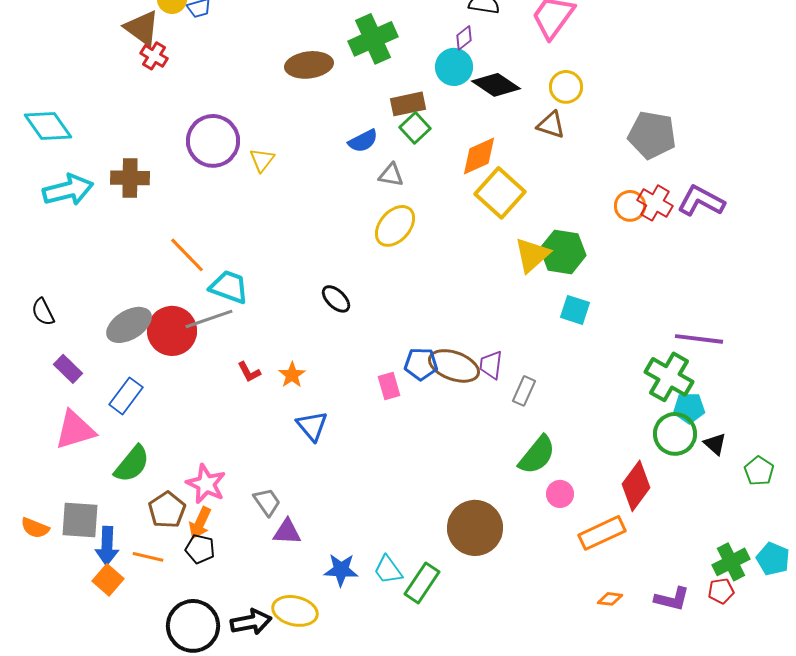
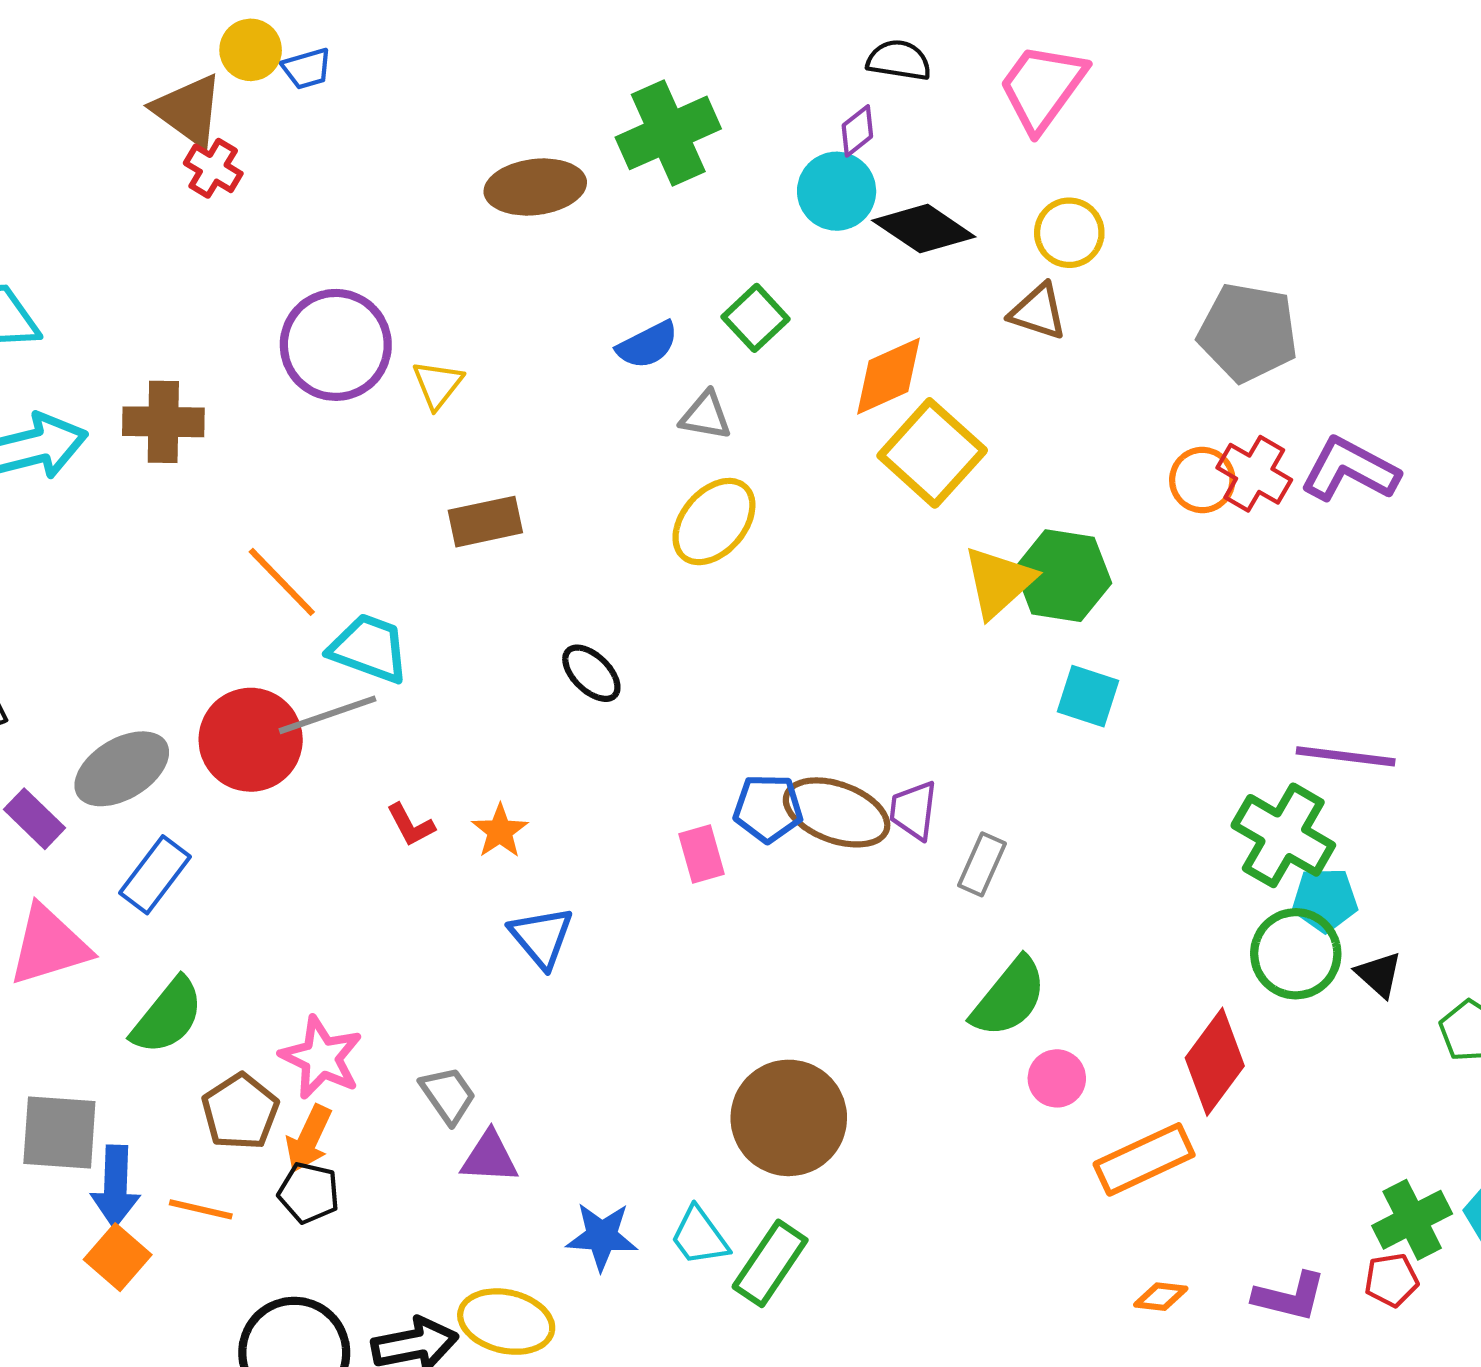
brown rectangle: (408, 104) -> (485, 522), moved
gray ellipse: (129, 325) -> (122, 769), moved
brown circle: (475, 528) -> (789, 1118), moved

